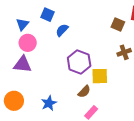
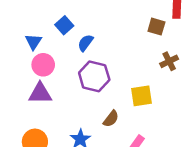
blue square: (47, 15) -> (64, 25), turned 32
purple hexagon: (79, 62) -> (94, 76), moved
brown semicircle: (84, 92) -> (111, 119), moved

